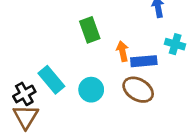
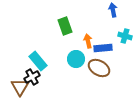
cyan circle: (91, 90) -> (76, 59), moved
black cross: (24, 94) -> (32, 77), moved

